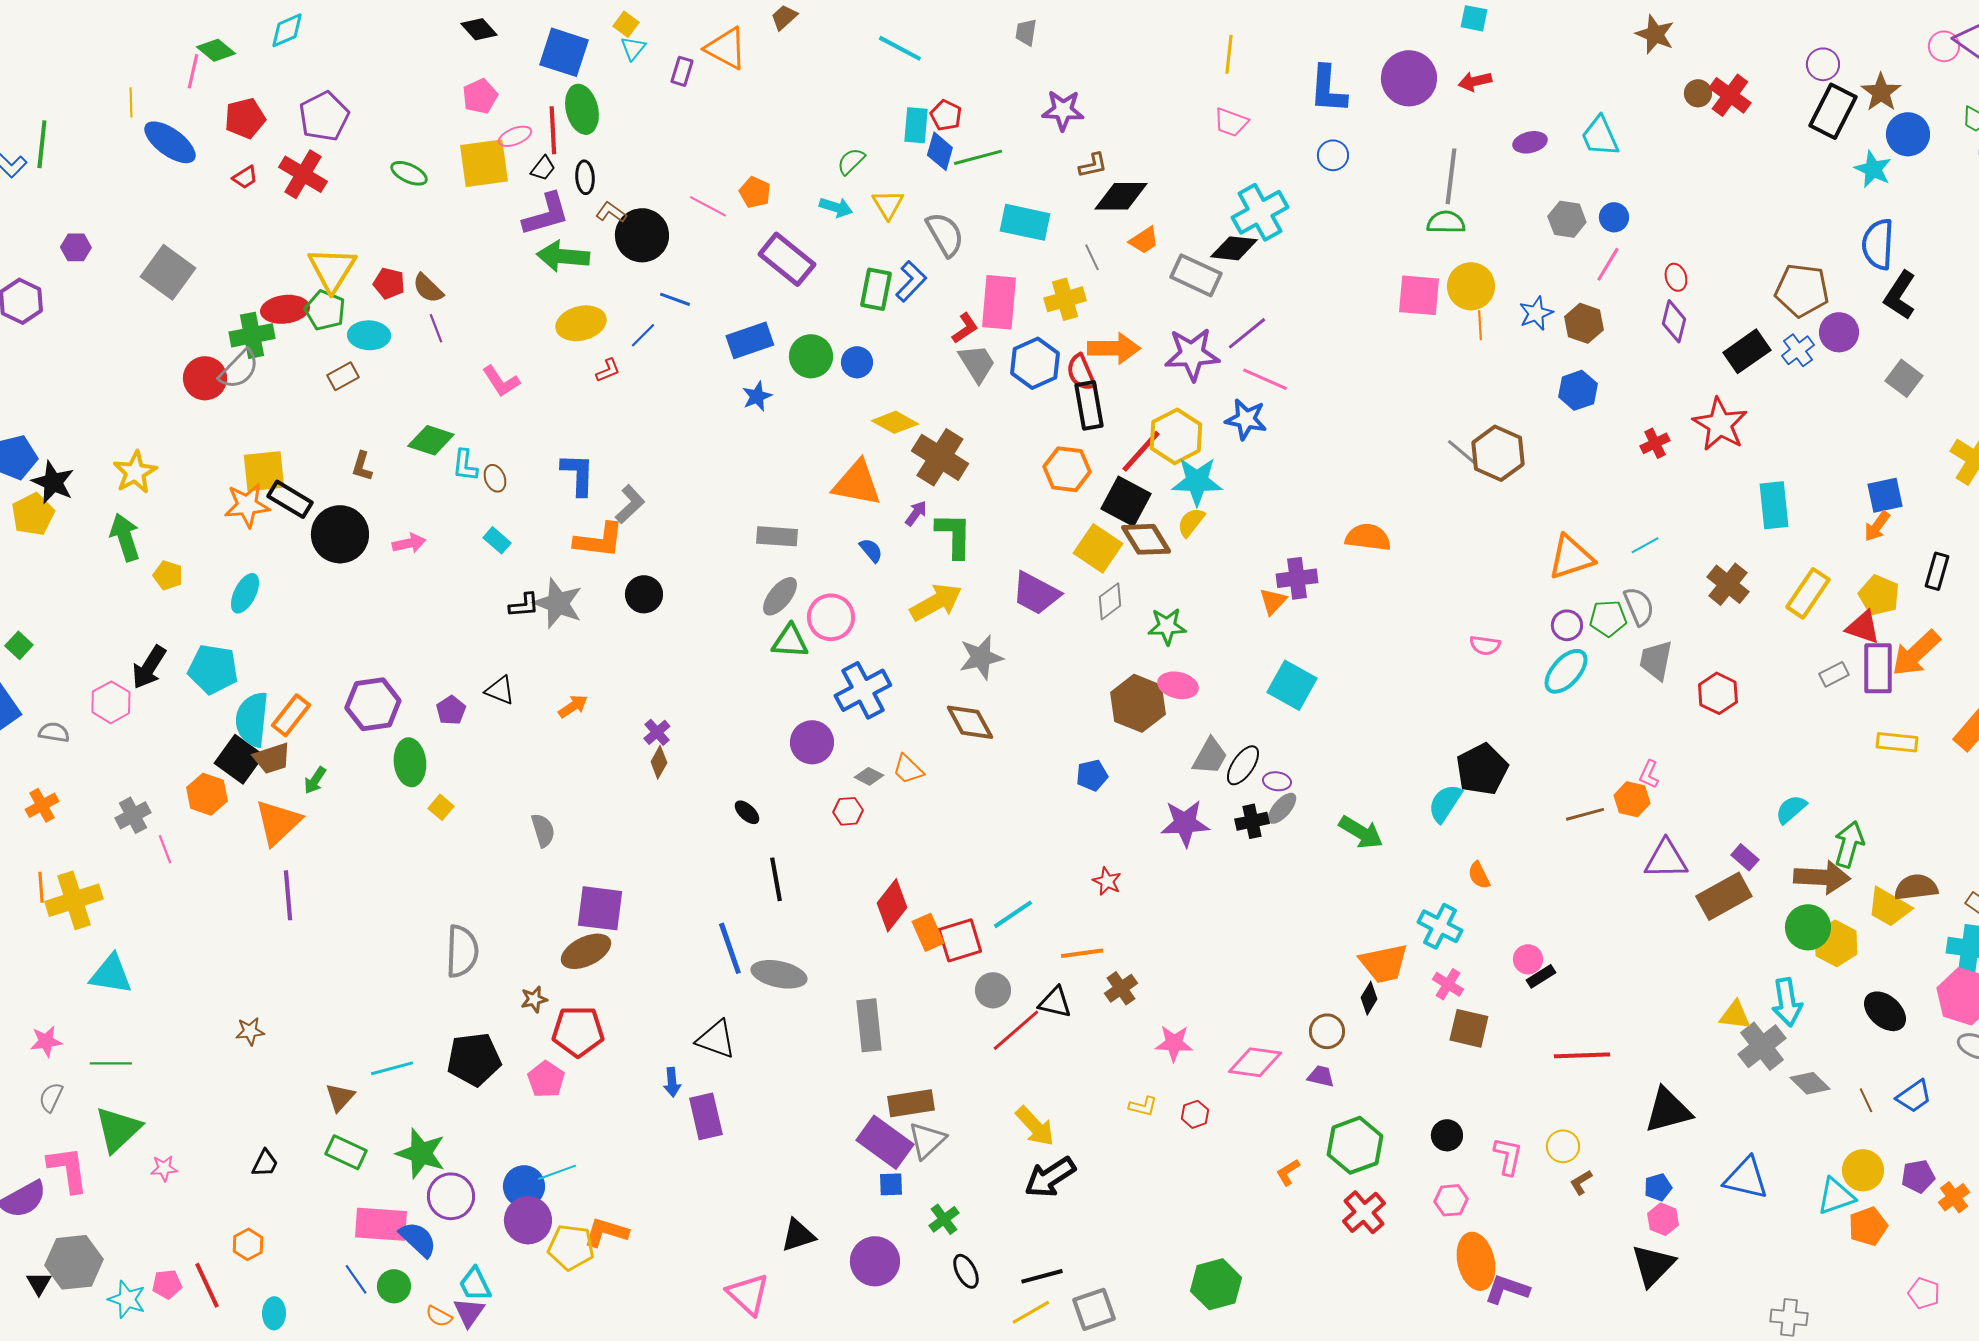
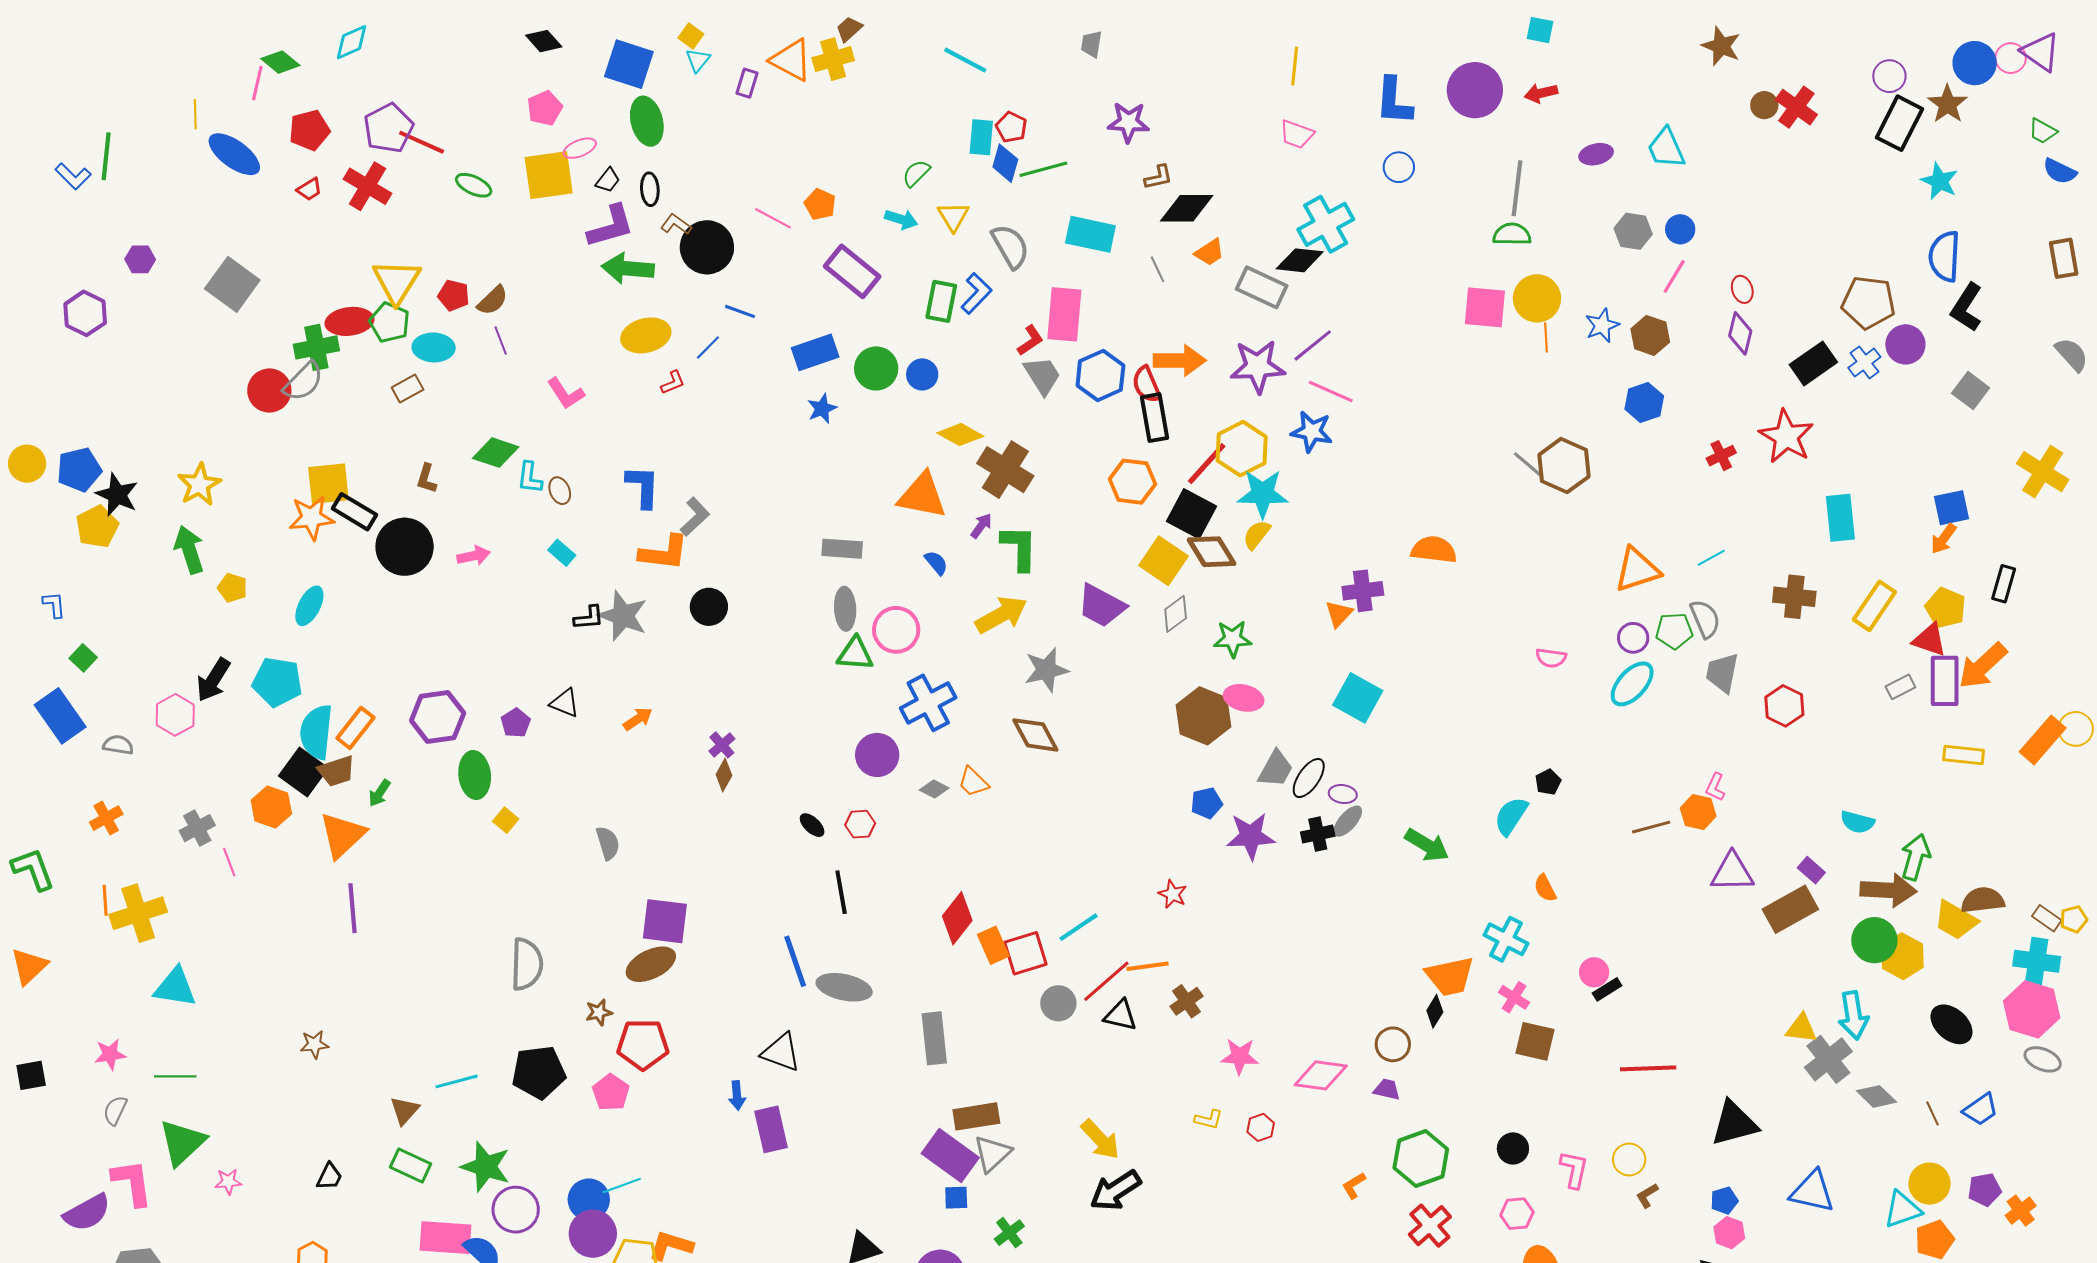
red line: (553, 130) -> (422, 142), moved, turned -63
blue circle: (1908, 134) -> (1975, 63), moved
brown semicircle: (428, 288) -> (493, 300), turned -88
yellow cross: (1065, 299) -> (833, 59), moved
brown cross: (1728, 584) -> (1794, 597), turned -33
gray ellipse: (780, 596) -> (845, 609), turned -42
black pentagon: (1482, 769) -> (1548, 782), size x0.5
blue pentagon: (1092, 775) -> (1207, 803), moved
cyan semicircle: (1791, 809) -> (1857, 822), turned -124
red hexagon: (848, 811) -> (860, 824), moved
red line: (1016, 1030) -> (1106, 981), moved

